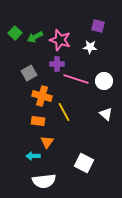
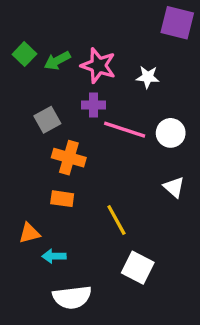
purple square: (98, 26) -> (177, 23), moved, size x1.5
yellow line: (64, 112) -> (116, 220), moved
orange triangle: (47, 142) -> (29, 233), moved, turned 40

